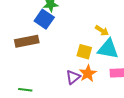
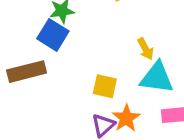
yellow arrow: (102, 31) -> (146, 49), turned 32
yellow square: (84, 52) -> (105, 86), moved

